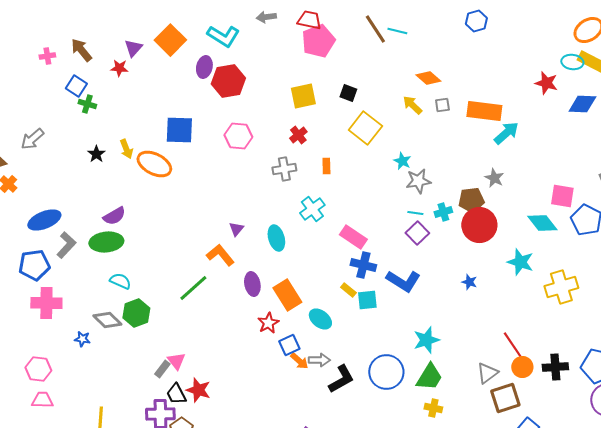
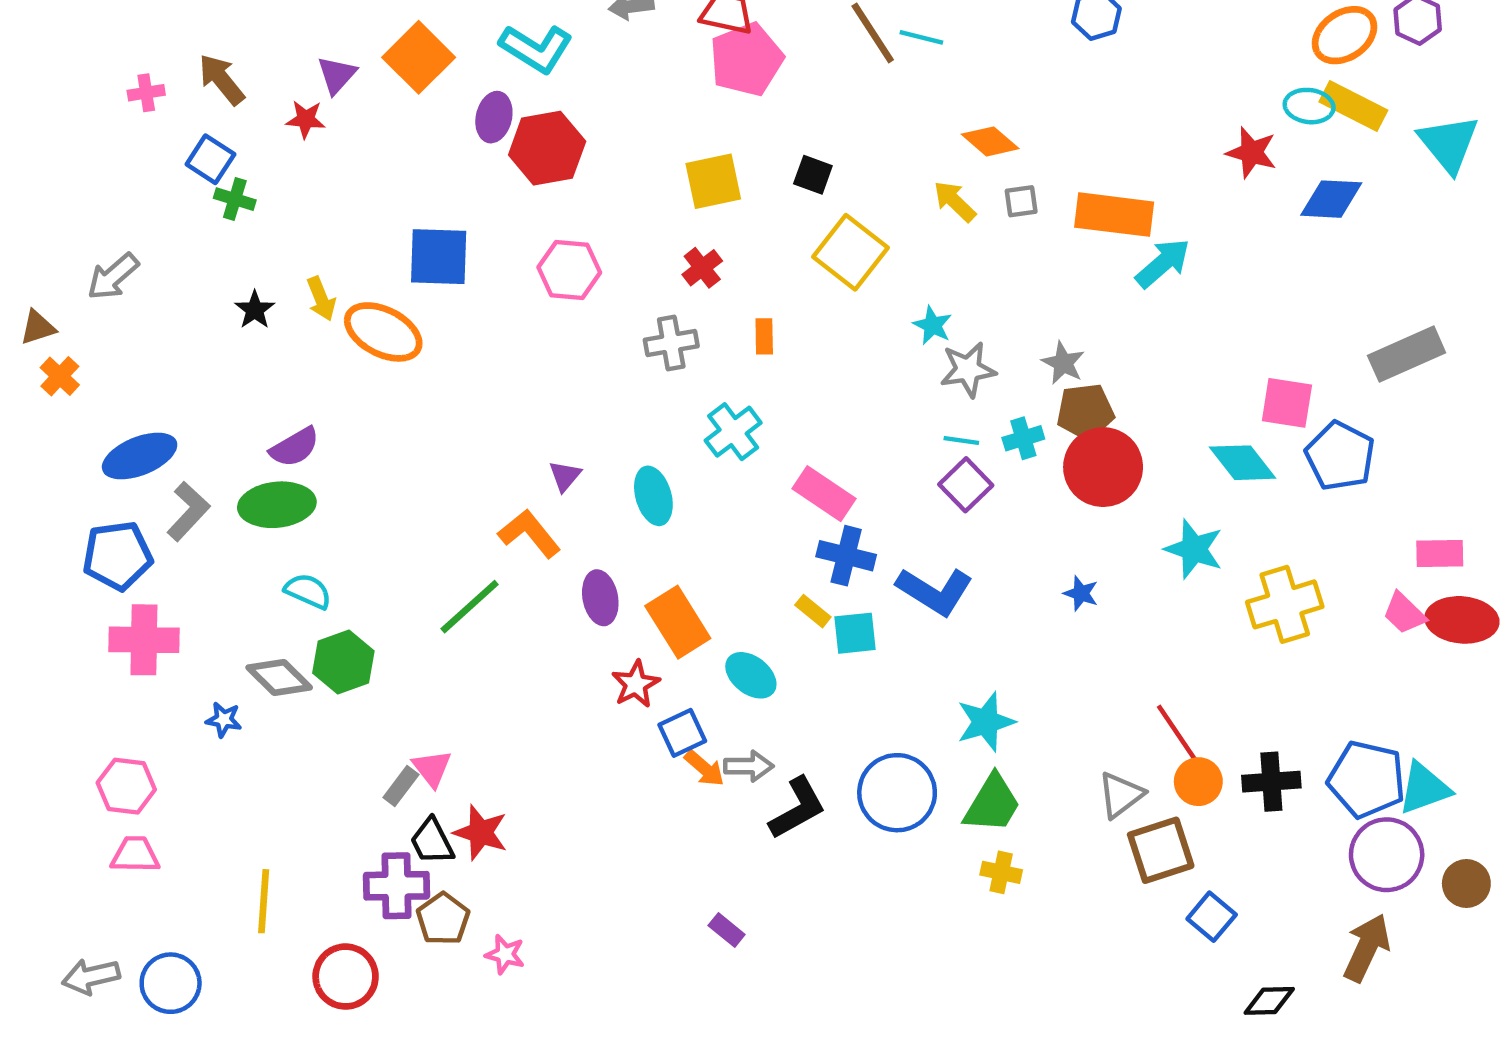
gray star: (494, 178) -> (1063, 363), moved

